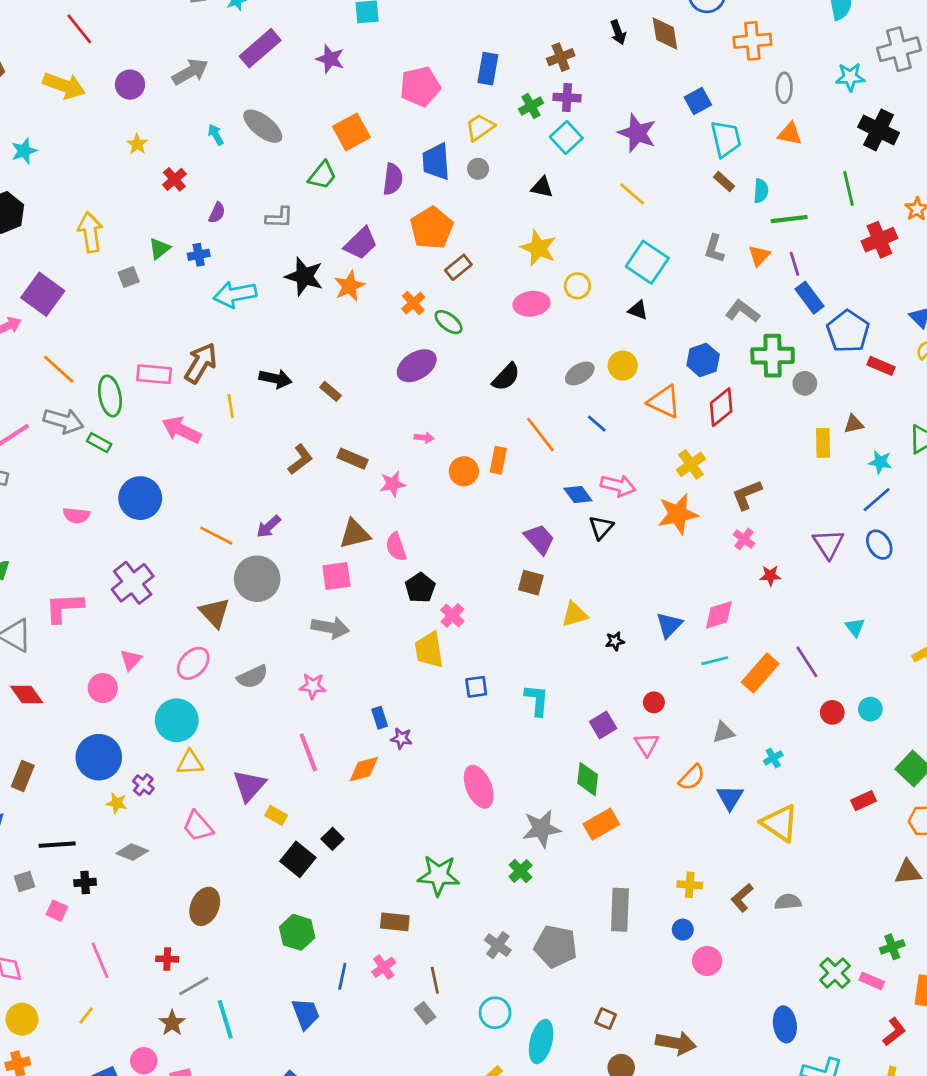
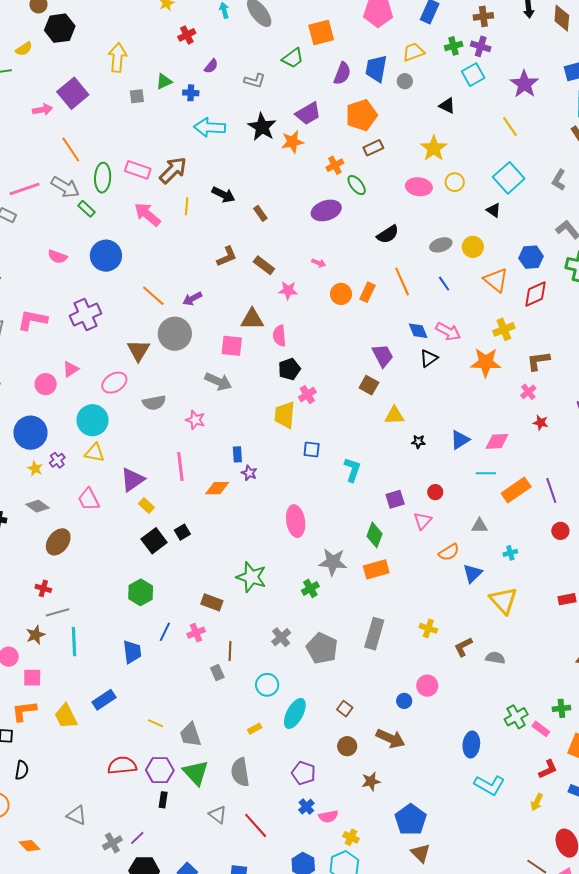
brown ellipse: (205, 906) -> (58, 542), moved
blue circle: (683, 930) -> (404, 701), moved

